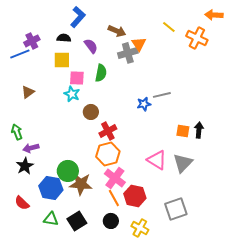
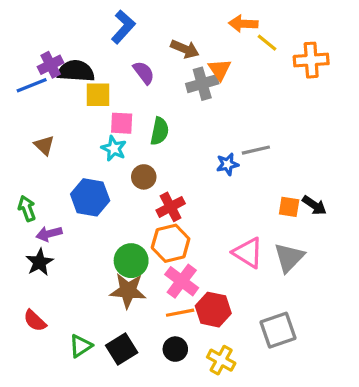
orange arrow: (214, 15) -> (243, 24), moved
black semicircle: (64, 38) -> (76, 71), moved, size x1.6
orange cross: (197, 38) -> (311, 60), turned -30
green semicircle: (101, 73) -> (160, 131), moved
brown triangle: (28, 92) -> (44, 145), turned -40
black arrow: (199, 130) -> (314, 205), turned 119
green circle: (68, 171) -> (131, 261), moved
blue hexagon: (51, 188) -> (90, 197), moved
orange line: (114, 198) -> (180, 313), turned -72
green triangle: (51, 219) -> (81, 346), turned -42

